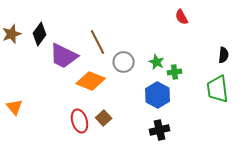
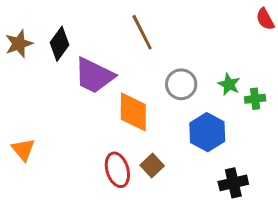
brown line: (98, 42) -> (142, 32), moved
orange diamond: (91, 81) -> (133, 112), turned 68
blue hexagon: (158, 95) -> (207, 132), moved

